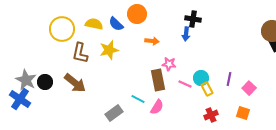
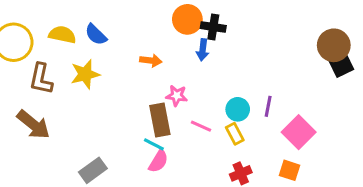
orange circle: (137, 14) -> (187, 19), moved
cyan circle: (201, 78) -> (238, 109), moved
purple line: (229, 79) -> (268, 106), moved
pink square: (249, 88) -> (299, 132), size x1.5
cyan line: (138, 99) -> (154, 144), moved

